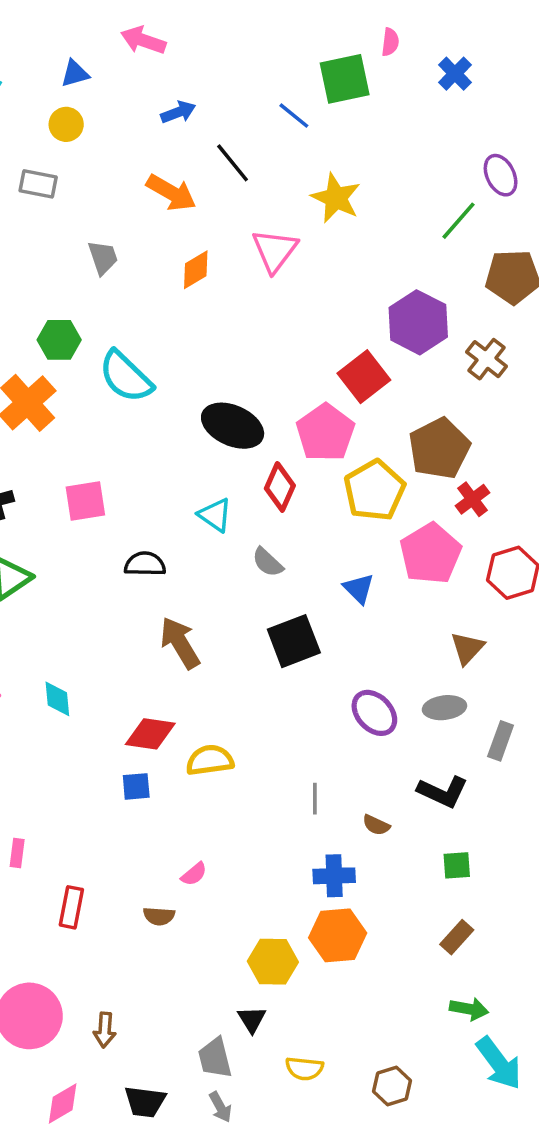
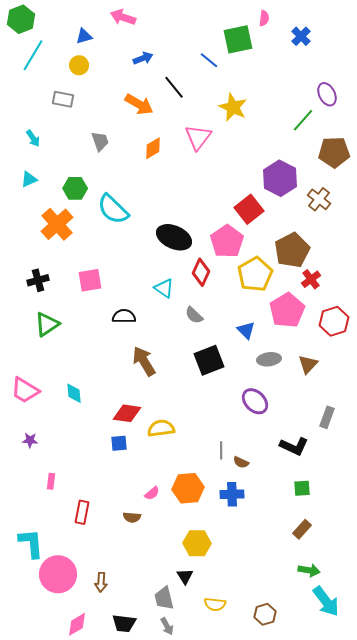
gray ellipse: (444, 708) -> (269, 359), moved
brown semicircle: (376, 825) -> (241, 462), moved
orange hexagon: (338, 935) -> (188, 488), moved

